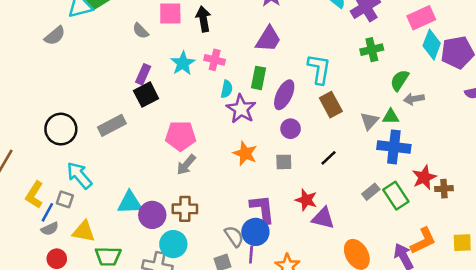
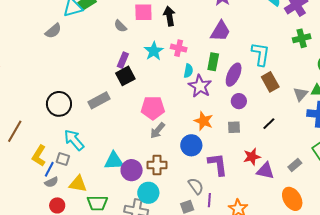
gray rectangle: (371, 192) -> (295, 165), moved
red star: (306, 200) -> (252, 157), turned -30
blue circle: (255, 232) -> (191, 145), moved

